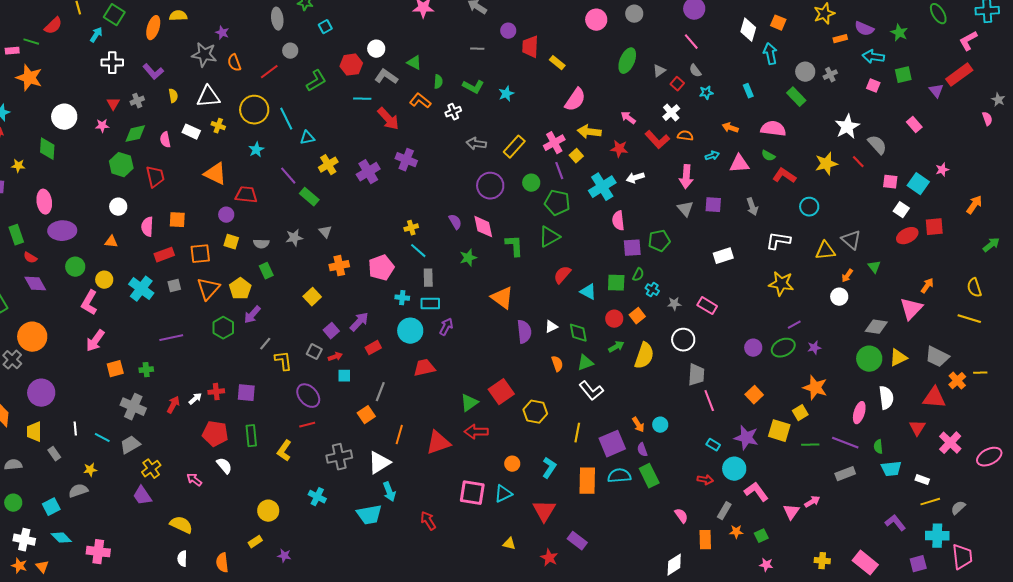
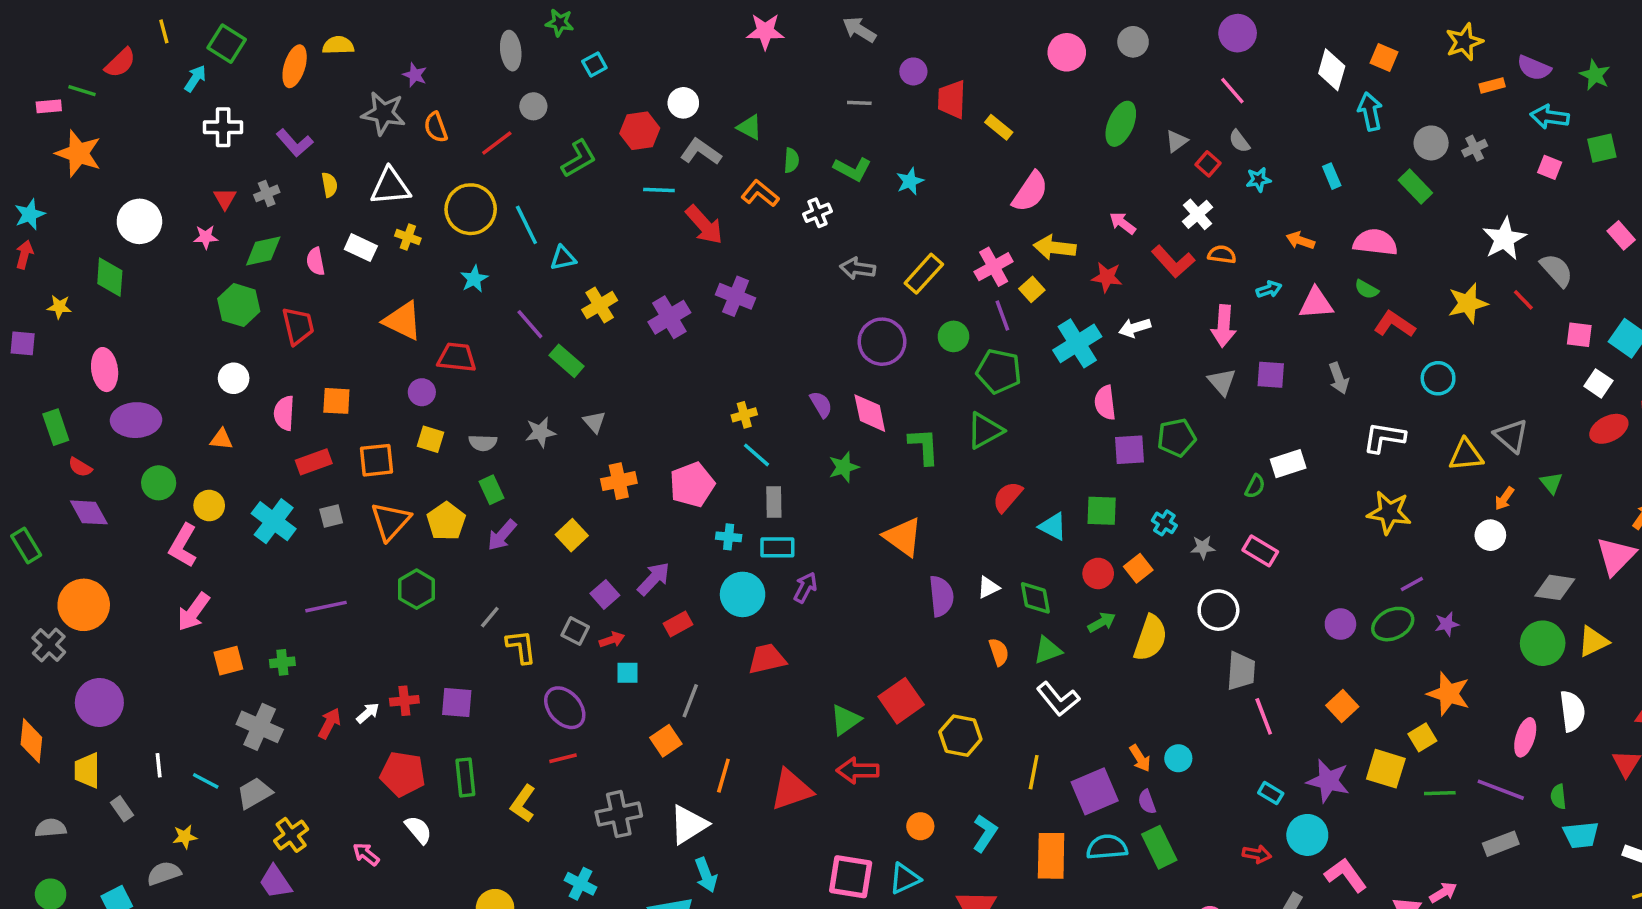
green semicircle: (638, 275) -> (1255, 486), moved
purple arrow: (252, 315) -> (502, 535), moved

